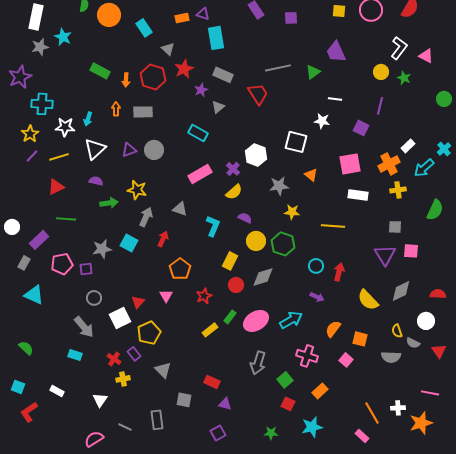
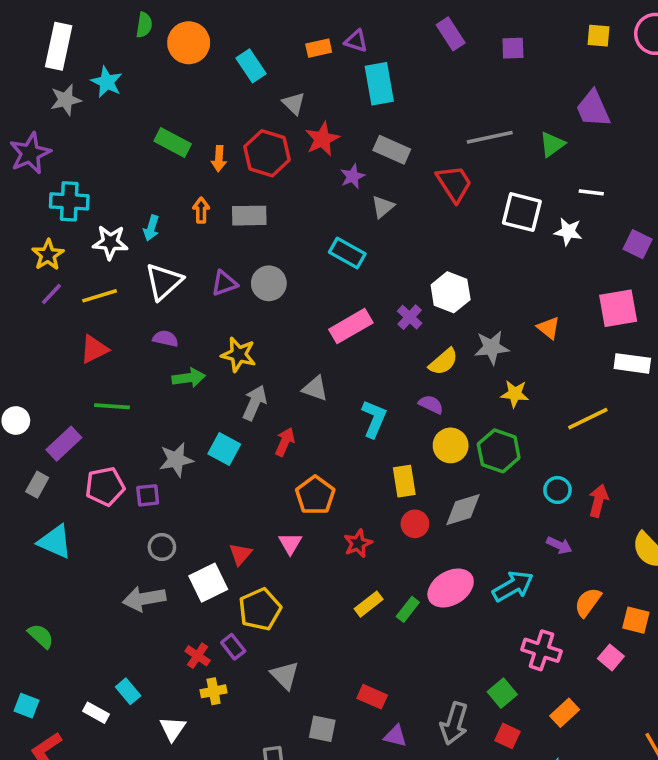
white square: (296, 142) -> (522, 212), moved
yellow semicircle: (234, 192) -> (443, 362), moved
yellow line: (333, 226) -> (588, 419), turned -30
yellow rectangle: (230, 261) -> (404, 481), turned -36
green rectangle: (230, 317) -> (408, 609), moved
gray arrow: (84, 327) -> (144, 599), turned 120
cyan rectangle: (75, 355) -> (128, 691), moved, turned 32
gray arrow: (258, 363) -> (454, 723), moved

